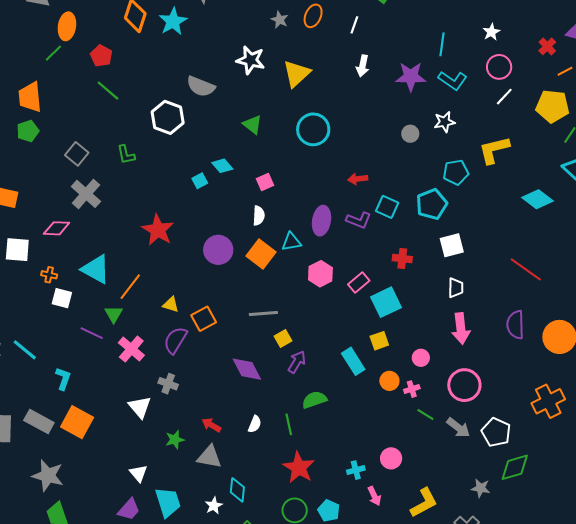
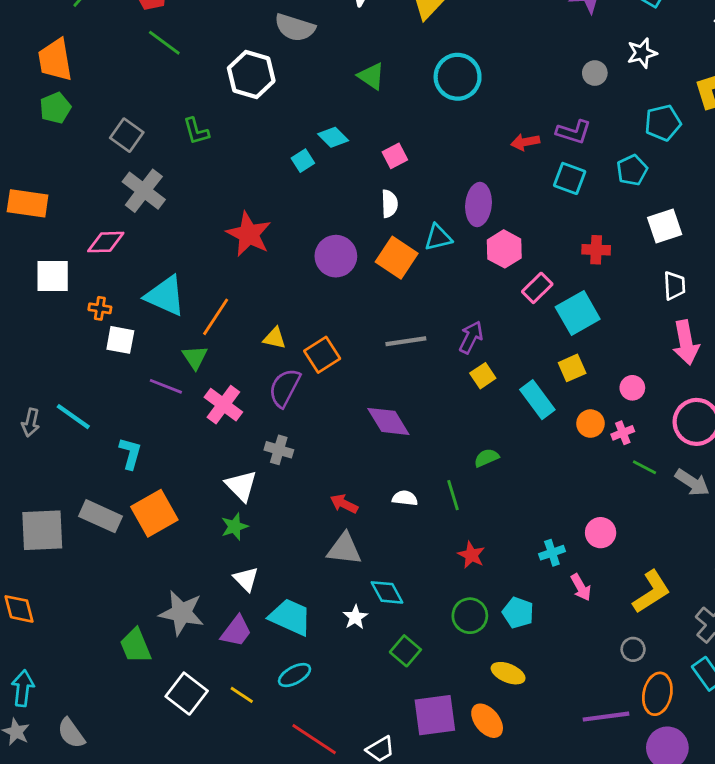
cyan pentagon: (432, 204) -> (632, 170), size x0.7
purple L-shape: (359, 220) -> (574, 132), moved
pink hexagon: (320, 274) -> (504, 249), moved
yellow square: (283, 338) -> (483, 376), moved
purple arrow: (297, 362) -> (471, 337), moved
green semicircle: (314, 400) -> (486, 458), size x0.7
orange square: (77, 422) -> (154, 513), turned 36
white semicircle: (255, 424) -> (405, 498), turned -102
green star: (175, 440) -> (235, 527), moved
red star: (299, 468) -> (471, 555), size x0.6
gray star: (48, 476) -> (182, 613), moved
cyan diamond: (237, 490) -> (387, 592), turned -30
cyan trapezoid: (168, 502) -> (290, 617), turned -44

